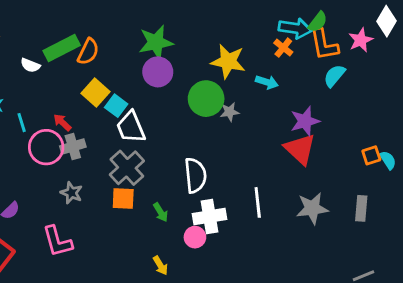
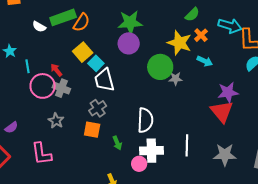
green semicircle: (318, 22) -> (192, 14), moved
orange cross: (283, 48) -> (201, 35), moved
gray cross: (73, 147) -> (61, 88), turned 30
gray cross: (127, 168) -> (98, 108), size x0.7

